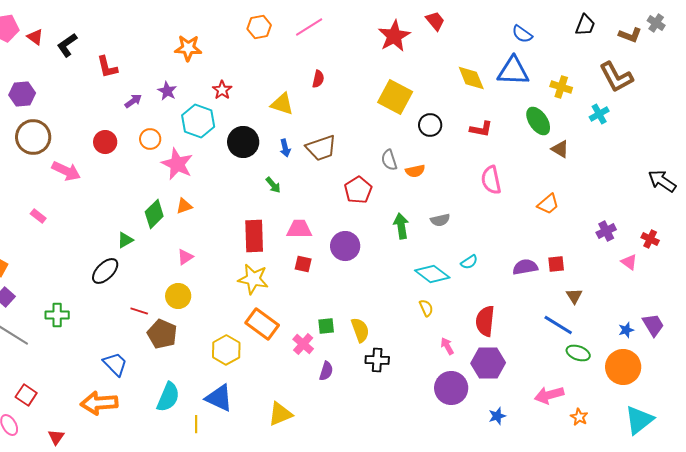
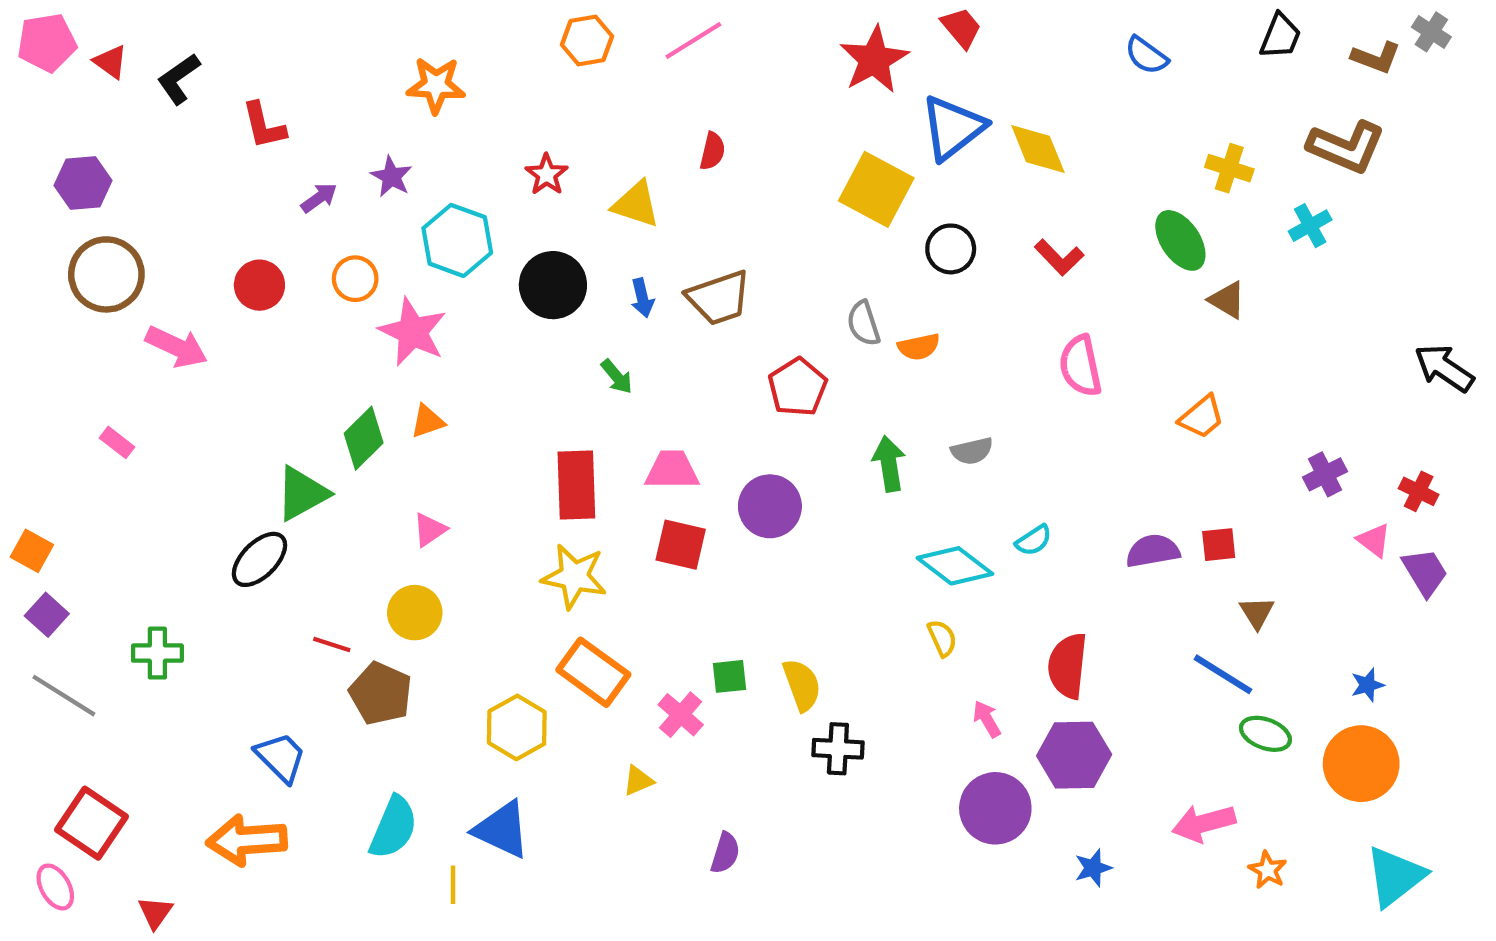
blue triangle: (513, 71) -> (953, 128), moved, turned -40
brown L-shape: (616, 77) -> (1346, 147), turned -39
red star: (222, 90) -> (547, 174), moved
red L-shape: (481, 129) -> (1059, 257), turned 35
green triangle: (125, 240) -> (302, 494), size x1.6
red square: (303, 264) -> (681, 545), size x1.4
purple trapezoid: (653, 325) -> (1425, 572), moved
purple semicircle: (326, 371) -> (725, 853), moved
red square: (26, 395) -> (91, 823), size x1.5
yellow triangle: (280, 414) -> (638, 781), moved, size x0.6

